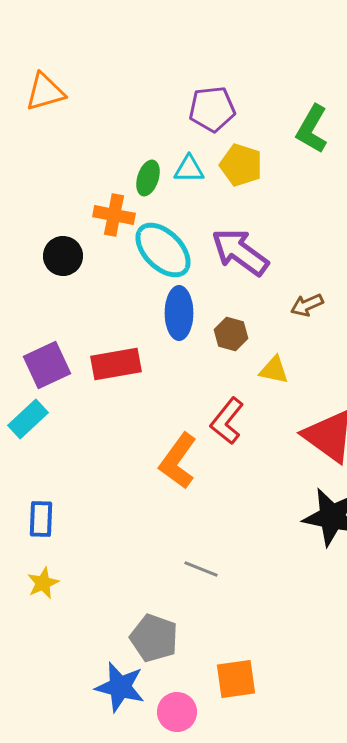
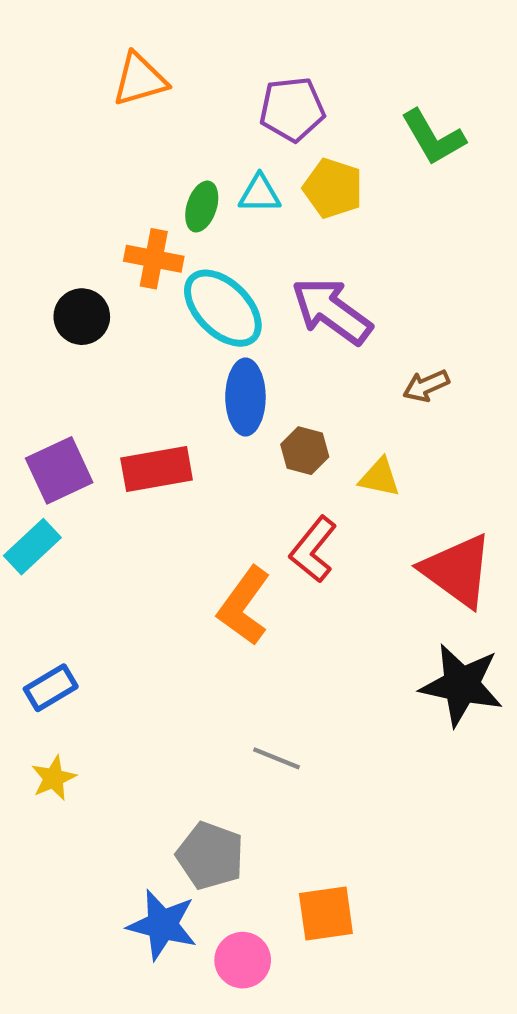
orange triangle: (45, 92) -> (140, 80), moved
green L-shape: (312, 129) -> (433, 137), turned -60
brown hexagon: (231, 334) -> (305, 451), moved
blue rectangle: (41, 519) -> (51, 688), turned 57

